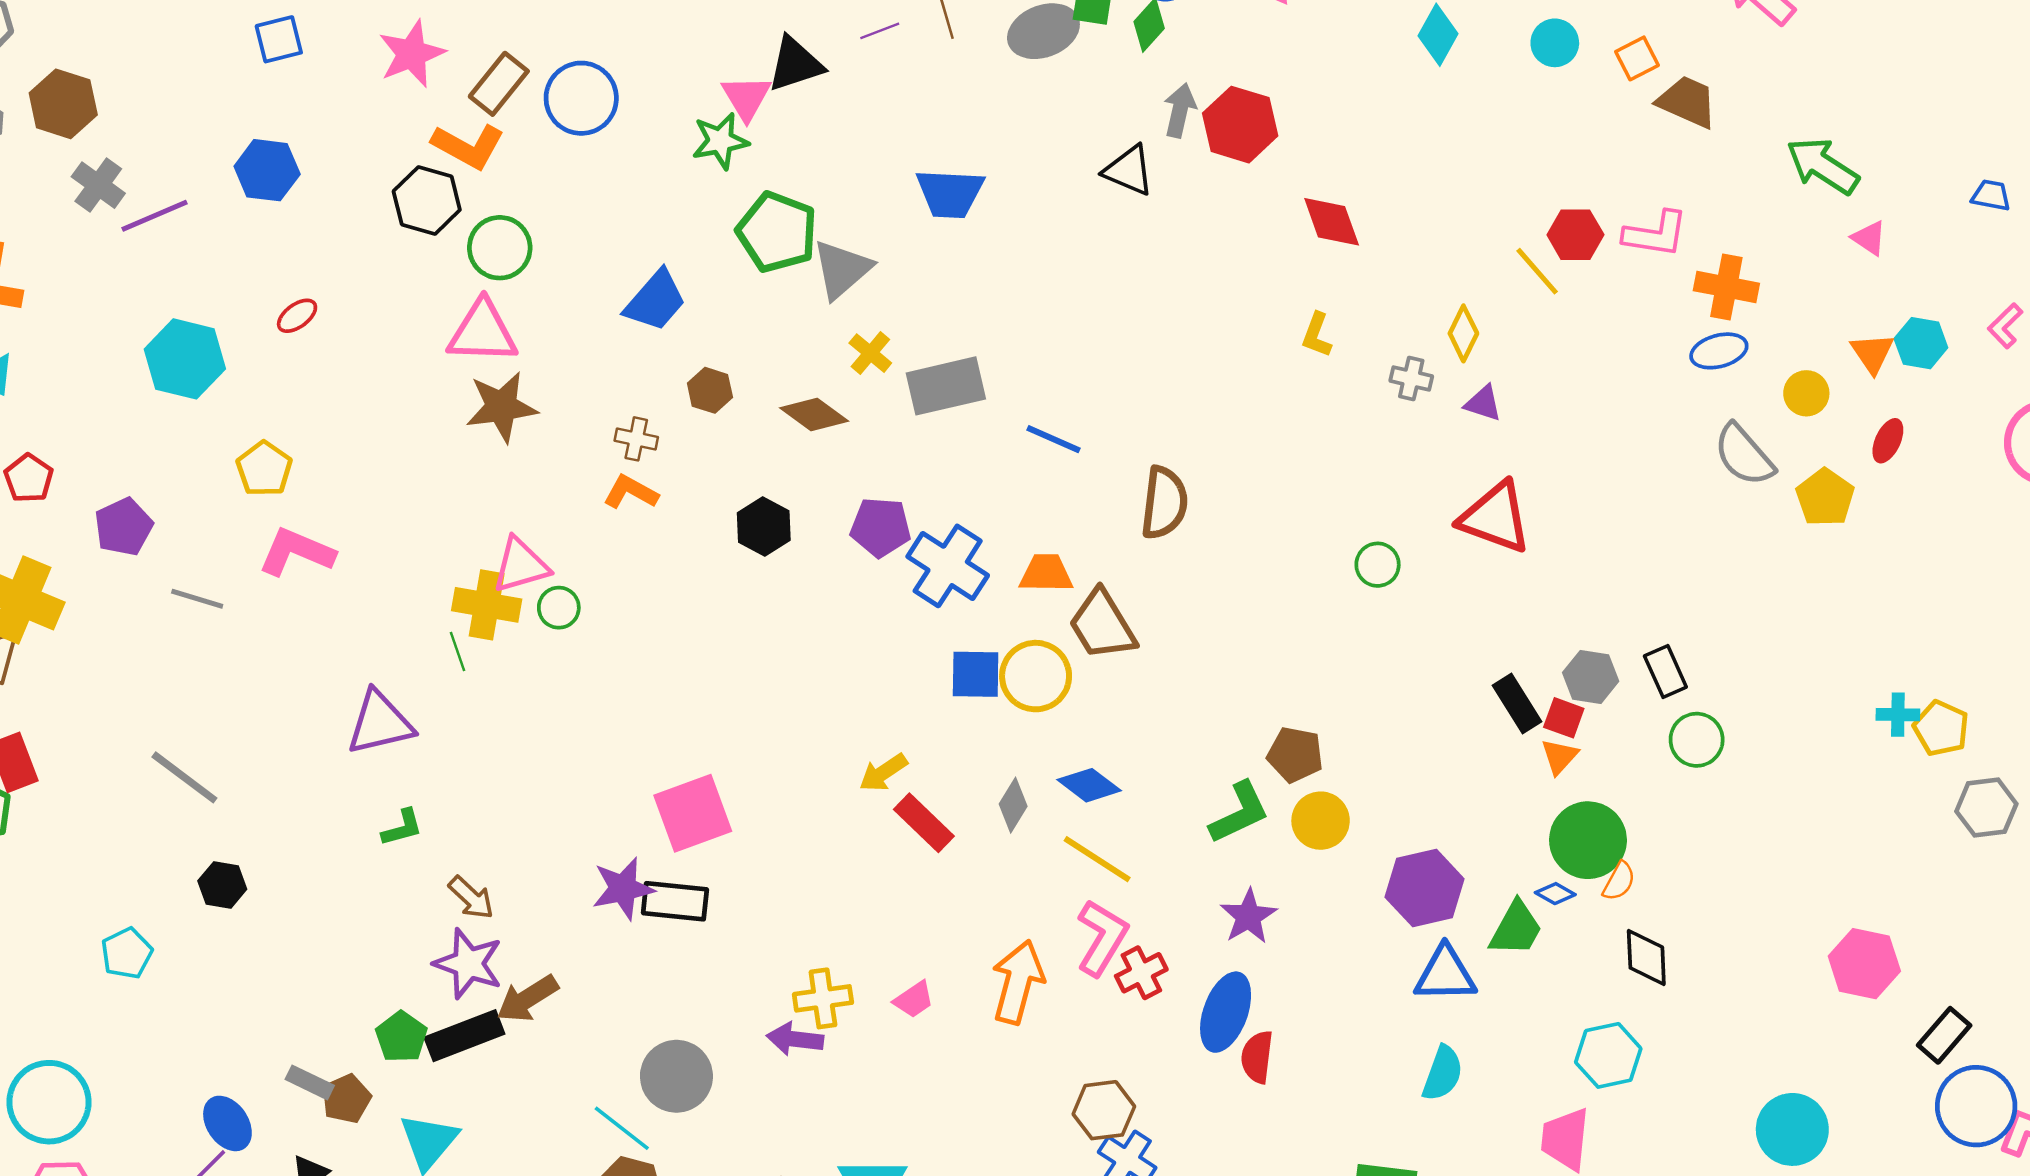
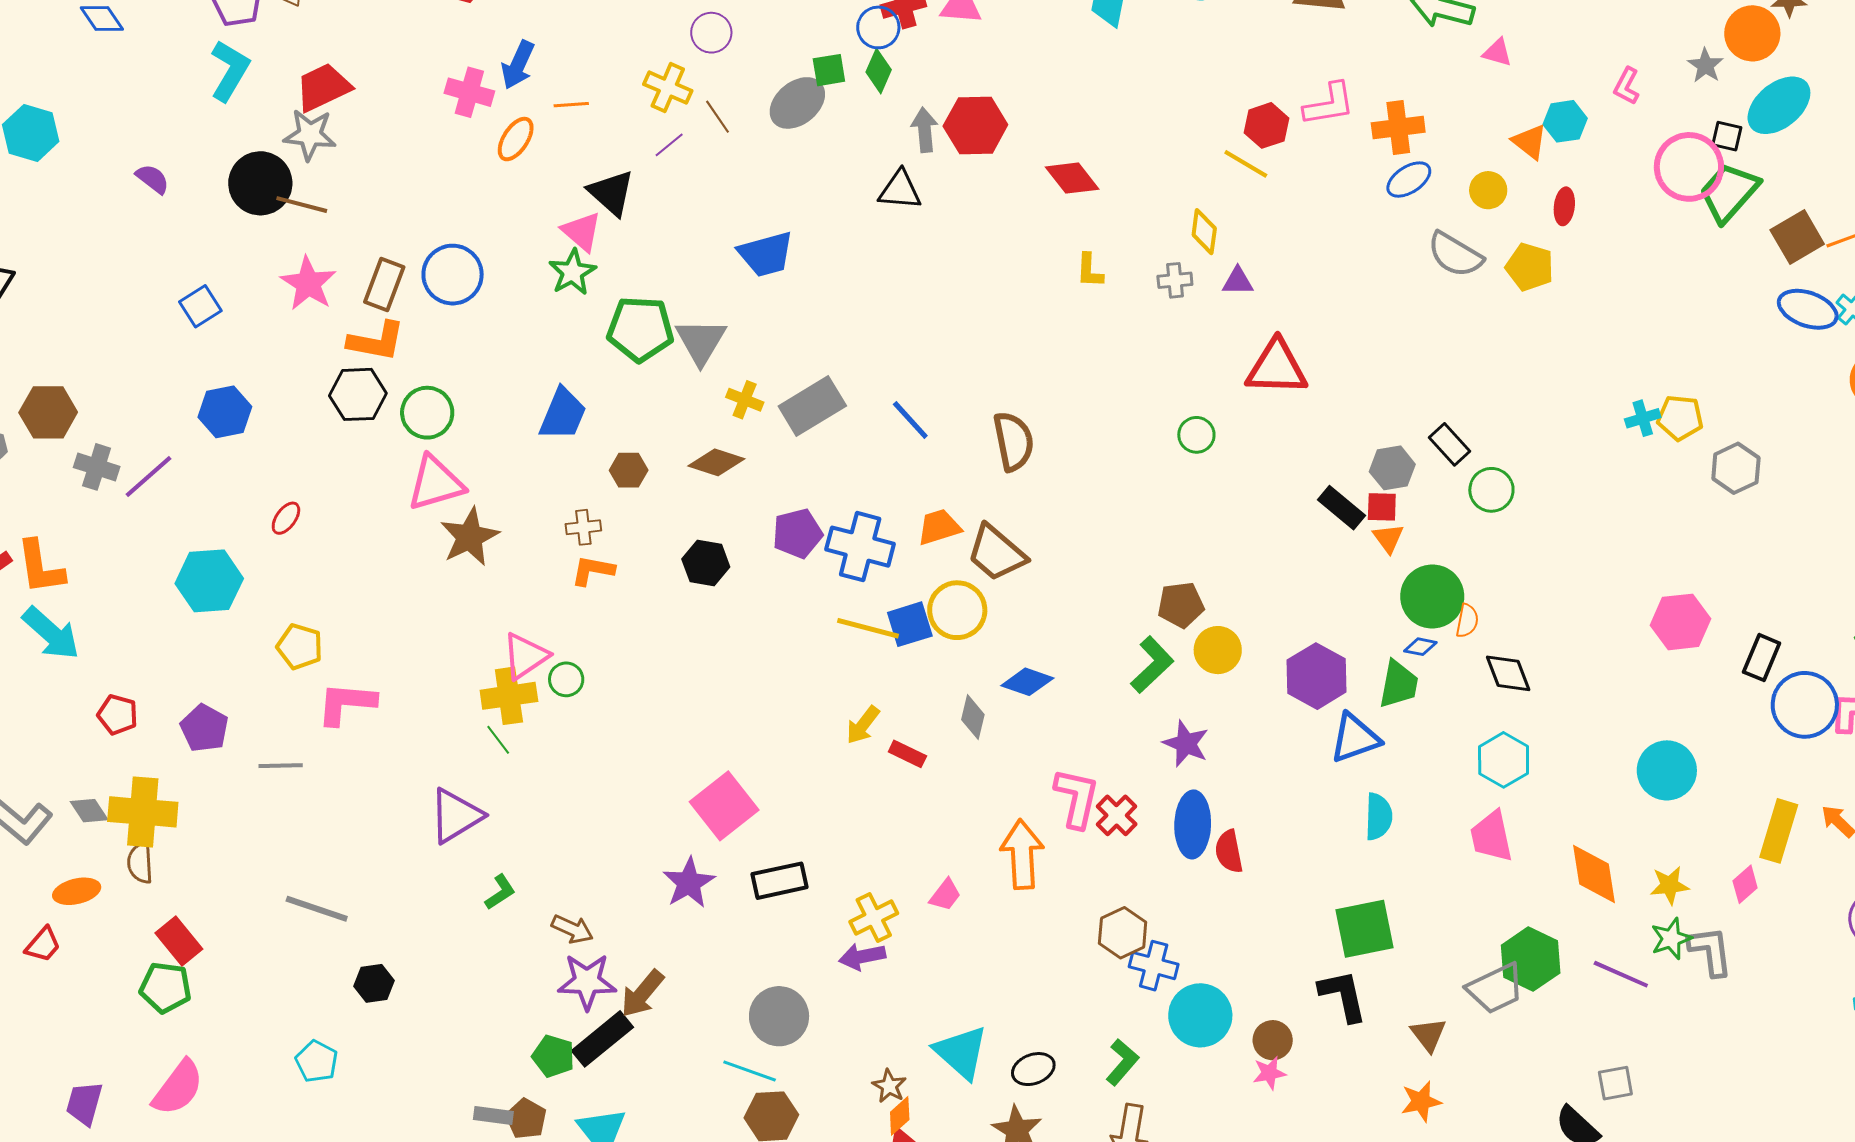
black triangle: (795, 64) -> (611, 193), turned -42
blue line: (1054, 439) -> (910, 420), turned 42
red rectangle: (924, 823) -> (907, 754), size x0.7
yellow line: (1097, 859) -> (868, 628), moved
black rectangle: (675, 901) -> (779, 881), moved

